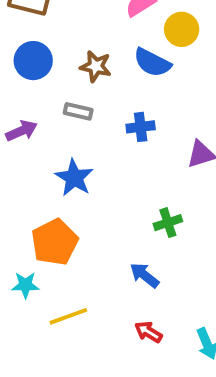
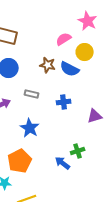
brown star: (96, 66) -> (48, 65), moved
blue arrow: (144, 275) -> (63, 163), moved

